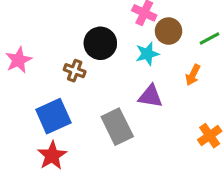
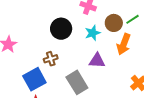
brown circle: (169, 31) -> (114, 23), moved
brown cross: (75, 71) -> (51, 59), moved, turned -32
orange arrow: (193, 75) -> (124, 44), size x1.5

